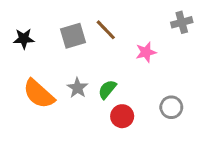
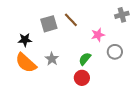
black star: (24, 39) -> (25, 40), moved
green semicircle: (107, 89) -> (85, 59), moved
gray circle: (171, 107) -> (115, 52), moved

